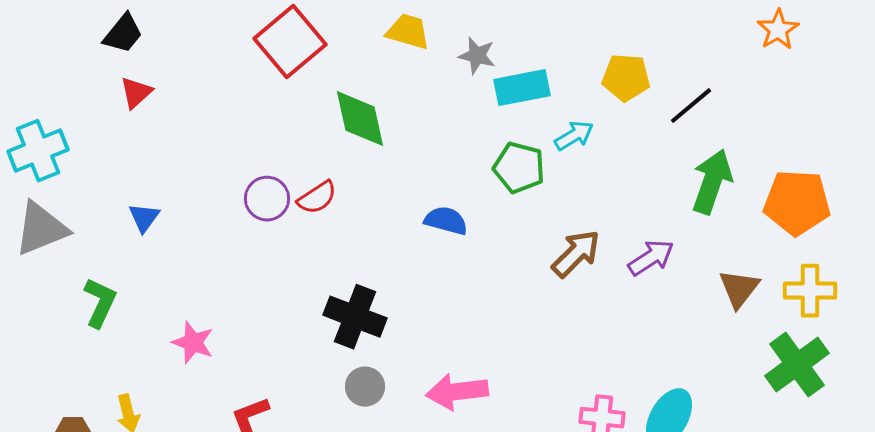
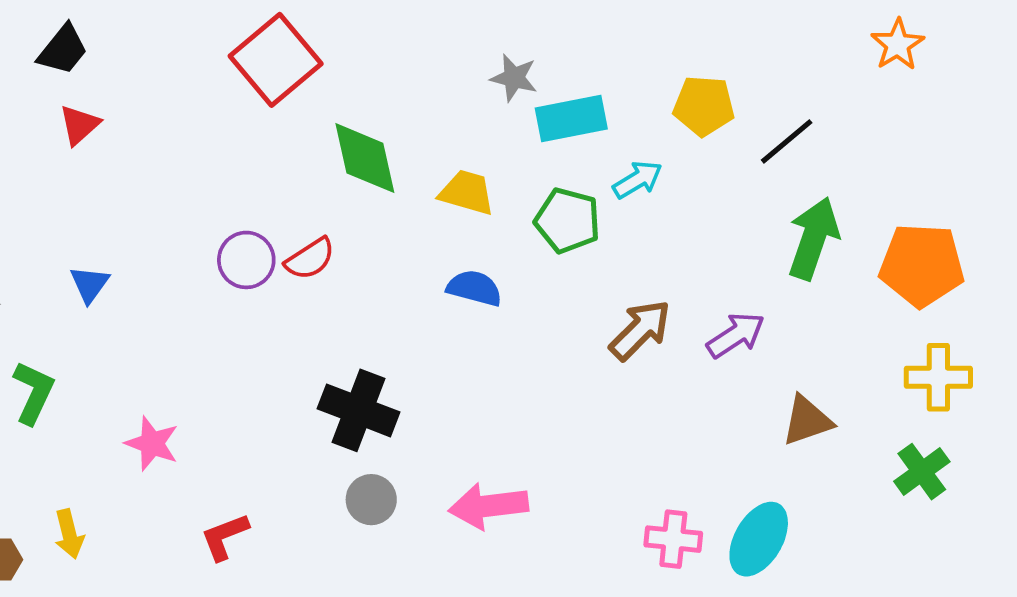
yellow trapezoid: (408, 32) -> (467, 192), moved
brown triangle: (739, 289) -> (807, 421), moved, turned 33
green cross: (797, 365) -> (922, 472), size x0.7

